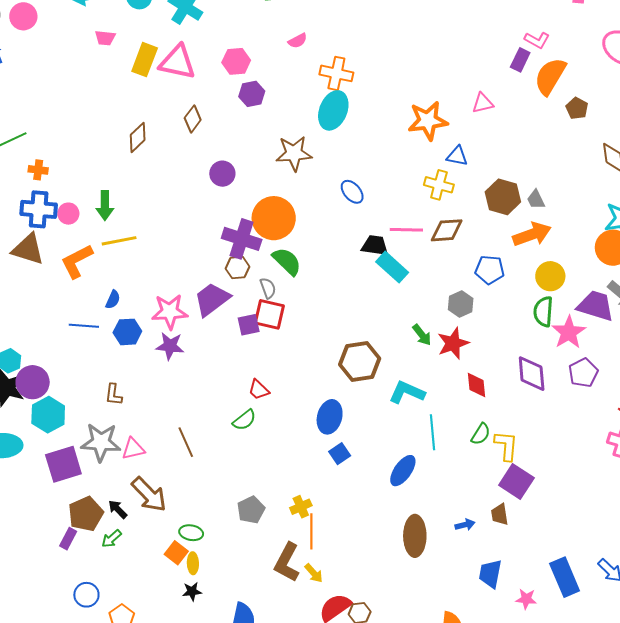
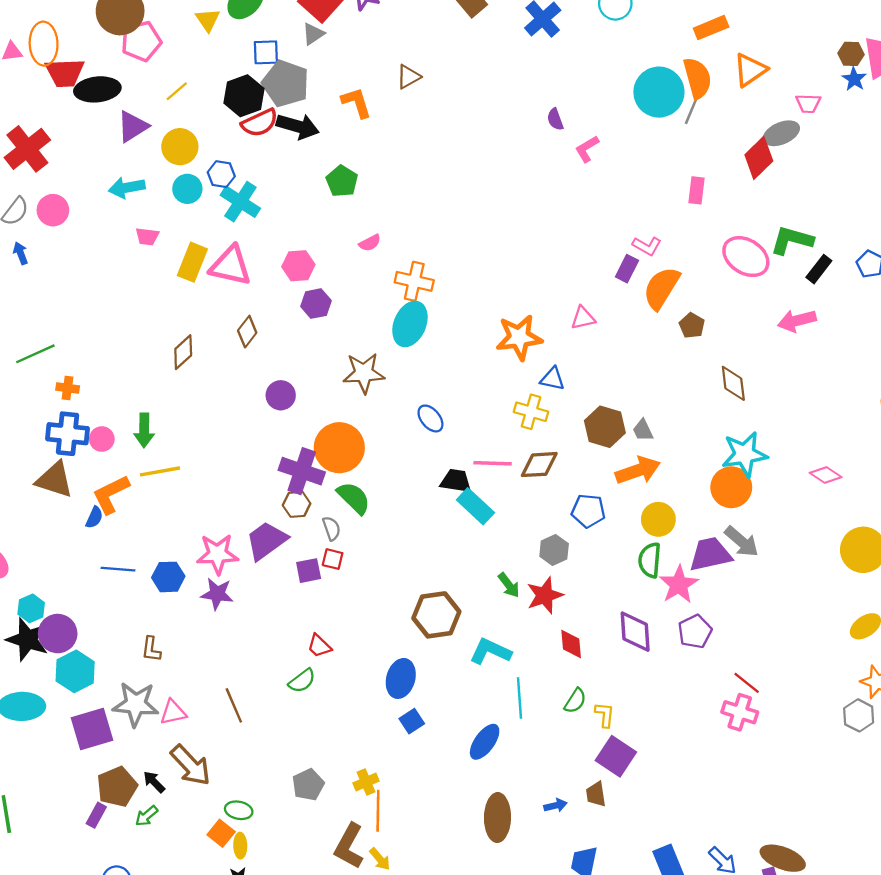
blue semicircle: (113, 300) -> (94, 517), moved
purple trapezoid: (596, 306) -> (710, 554), turned -30
red square: (269, 314) -> (333, 559), size x0.6
yellow L-shape: (506, 446) -> (605, 715), size x0.7

